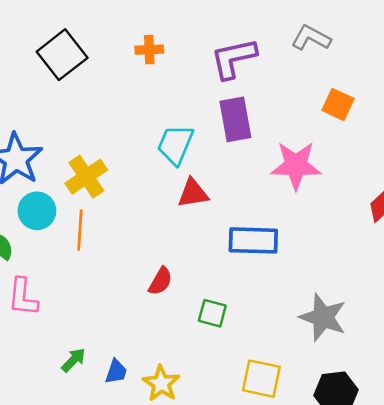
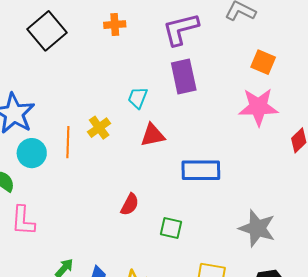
cyan trapezoid: (175, 145) -> (138, 98), size x0.7
pink star: (296, 165) -> (258, 107), moved
yellow cross: (86, 177) -> (99, 128), moved, size x0.7
orange line: (80, 230) -> (68, 142), moved

